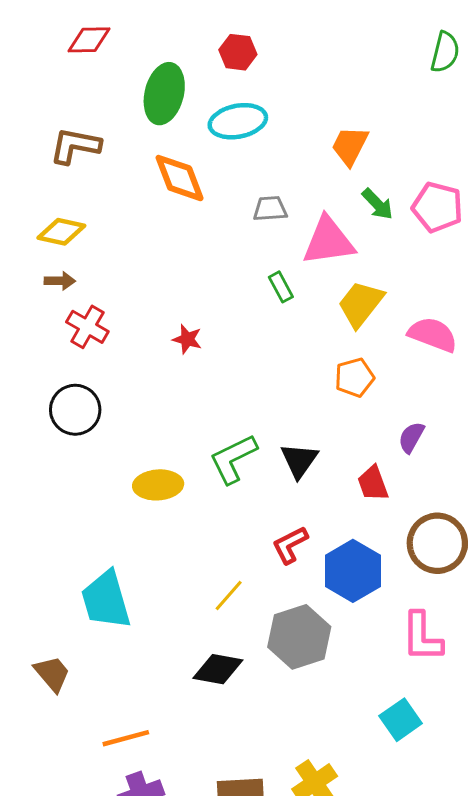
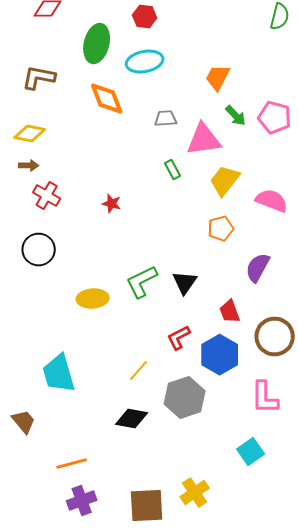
purple semicircle: (411, 437) -> (258, 268), size x1.4
red trapezoid: (373, 483) -> (230, 312), moved

